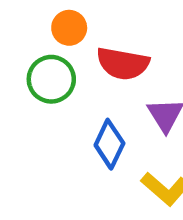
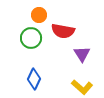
blue diamond: (109, 144) -> (34, 79), moved

